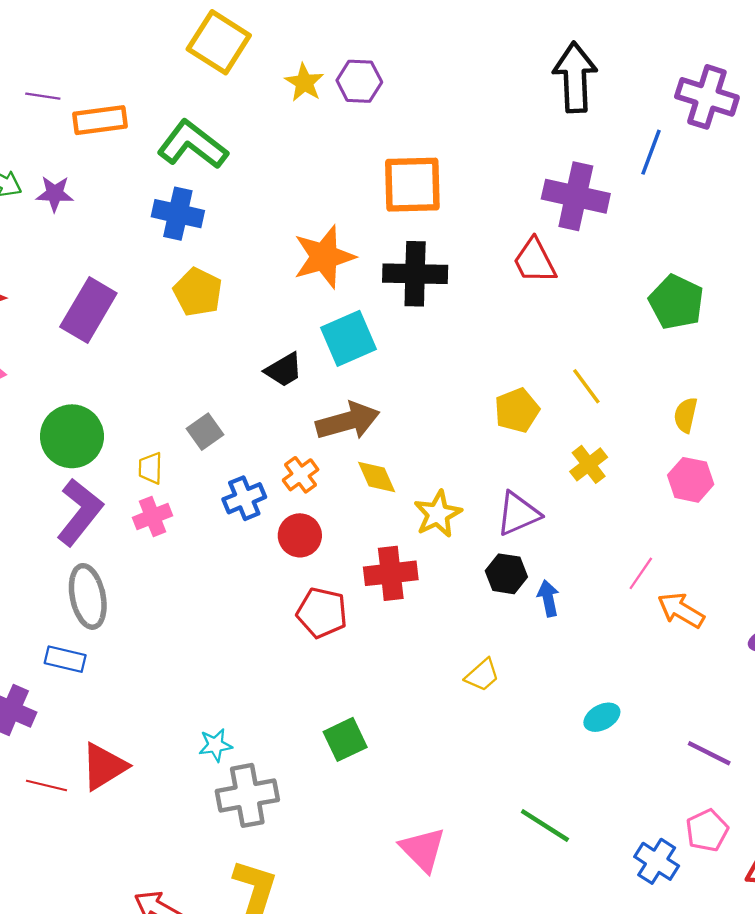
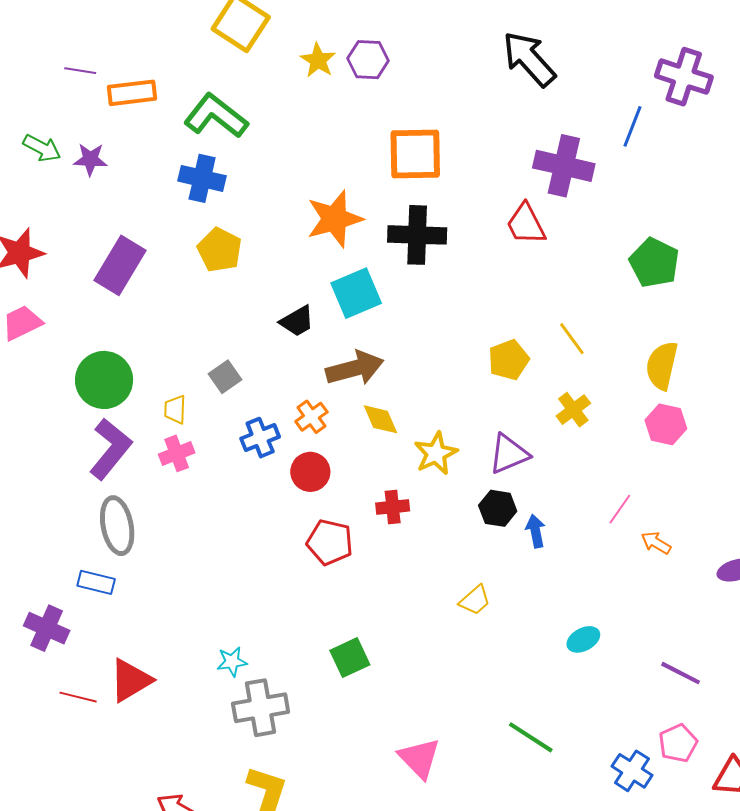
black arrow: (575, 77) -> (529, 59), moved, turned -40
yellow semicircle: (686, 415) -> (662, 366), size x1.5
red cross: (391, 573) -> (393, 507), size x0.7
orange arrow: (681, 610) -> (656, 543), size x0.7

